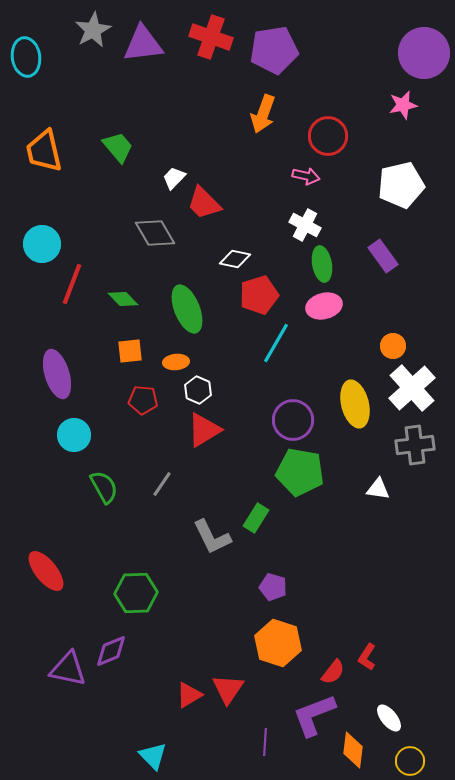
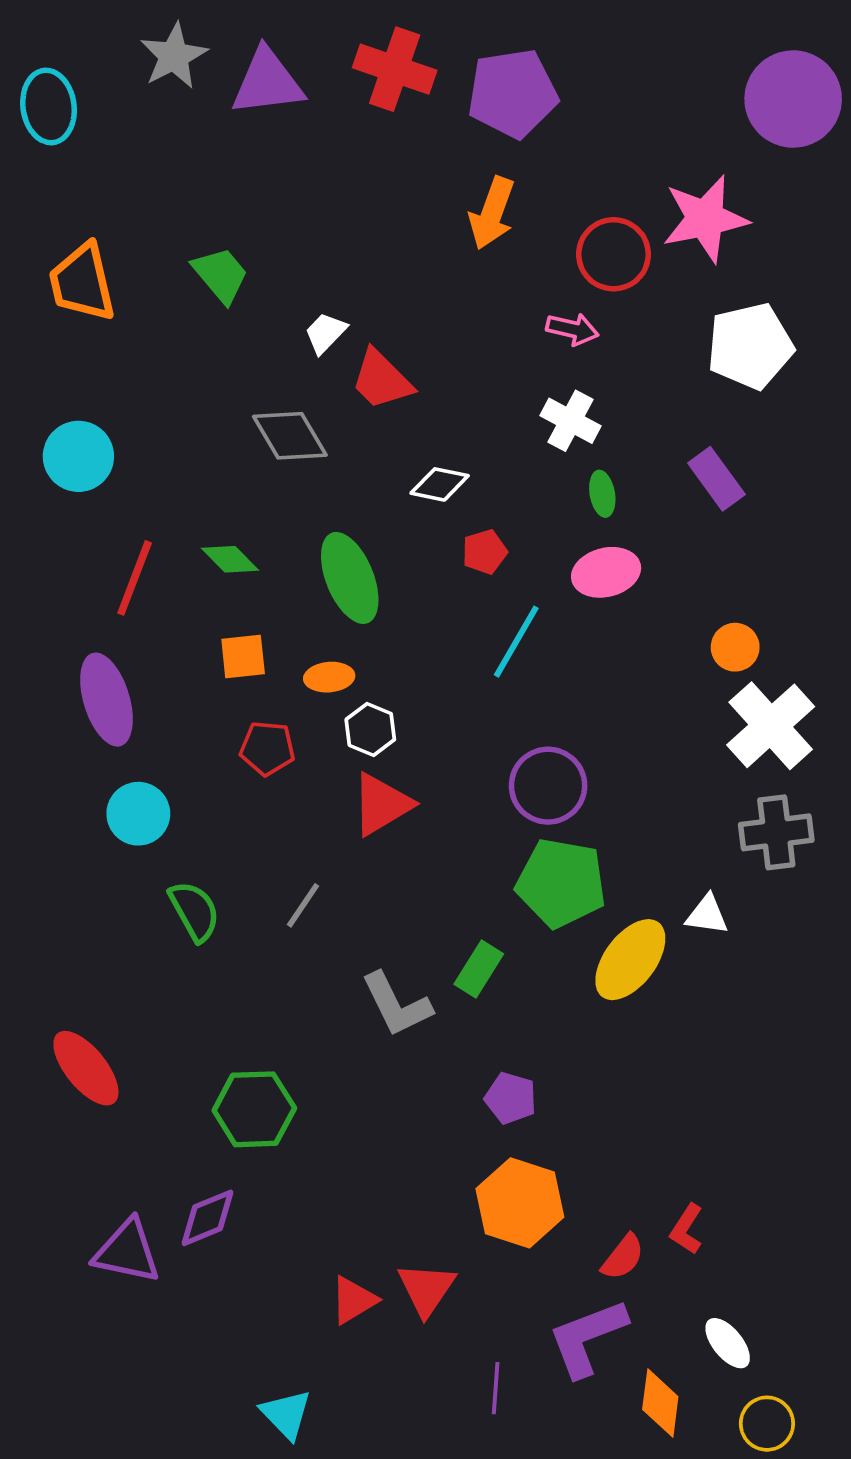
pink star: (403, 105) -> (705, 219), moved, size x1.6
green ellipse: (322, 264) -> (602, 494), size x0.7
red line: (72, 284) -> (135, 578), moved
red pentagon: (259, 295) -> (484, 552), size x0.6
yellow ellipse: (355, 404) -> (630, 960), moved, turned 51

